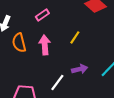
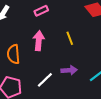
yellow line: (75, 37) -> (70, 38), turned -64
orange semicircle: (19, 43) -> (13, 54), moved

